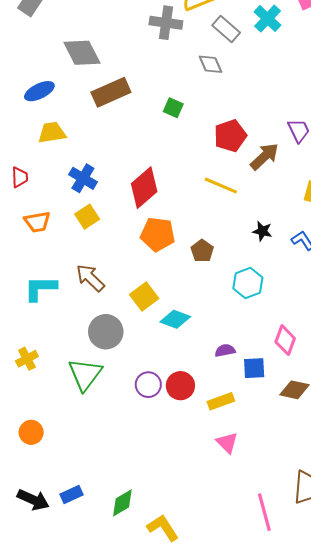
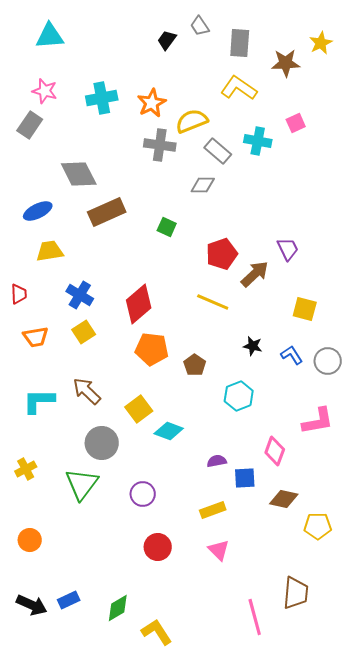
cyan cross: (268, 19) -> (258, 141), turned -32
gray diamond: (211, 64) -> (203, 185), turned -65
red circle: (180, 386) -> (158, 547), moved

